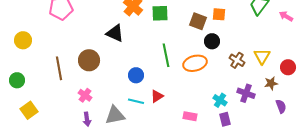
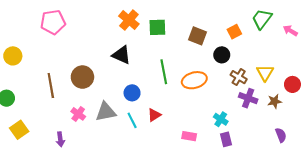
orange square: (219, 14) -> (234, 32), moved, turned -32
black triangle: (115, 33) -> (122, 55), moved
black circle: (212, 41) -> (222, 55), moved
purple cross: (246, 93) -> (248, 98), moved
cyan line: (136, 101) -> (132, 120), turned 49
purple semicircle: (281, 106) -> (281, 135), moved
gray triangle: (115, 115) -> (106, 112), moved
purple arrow: (87, 119) -> (60, 139), moved

